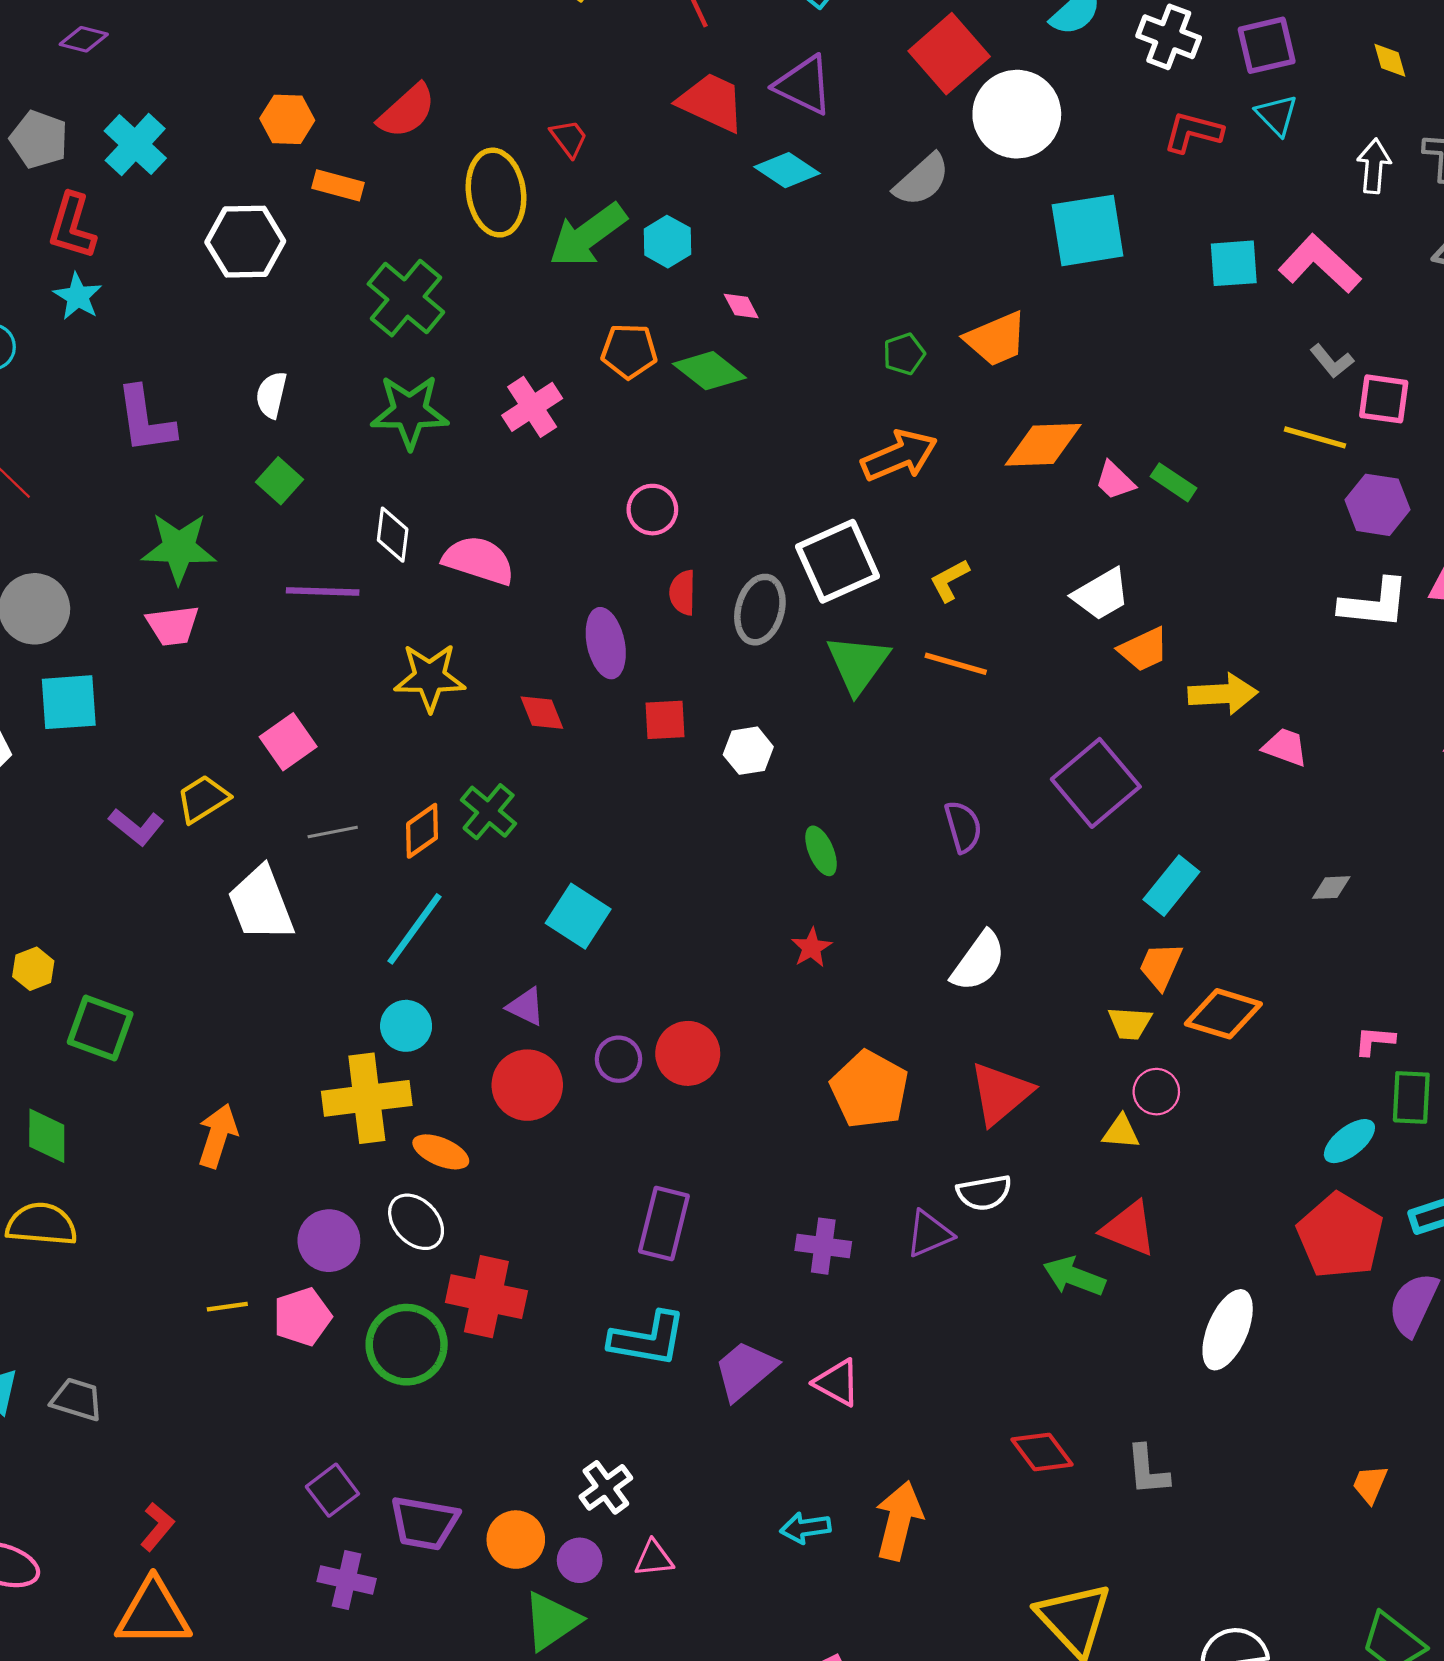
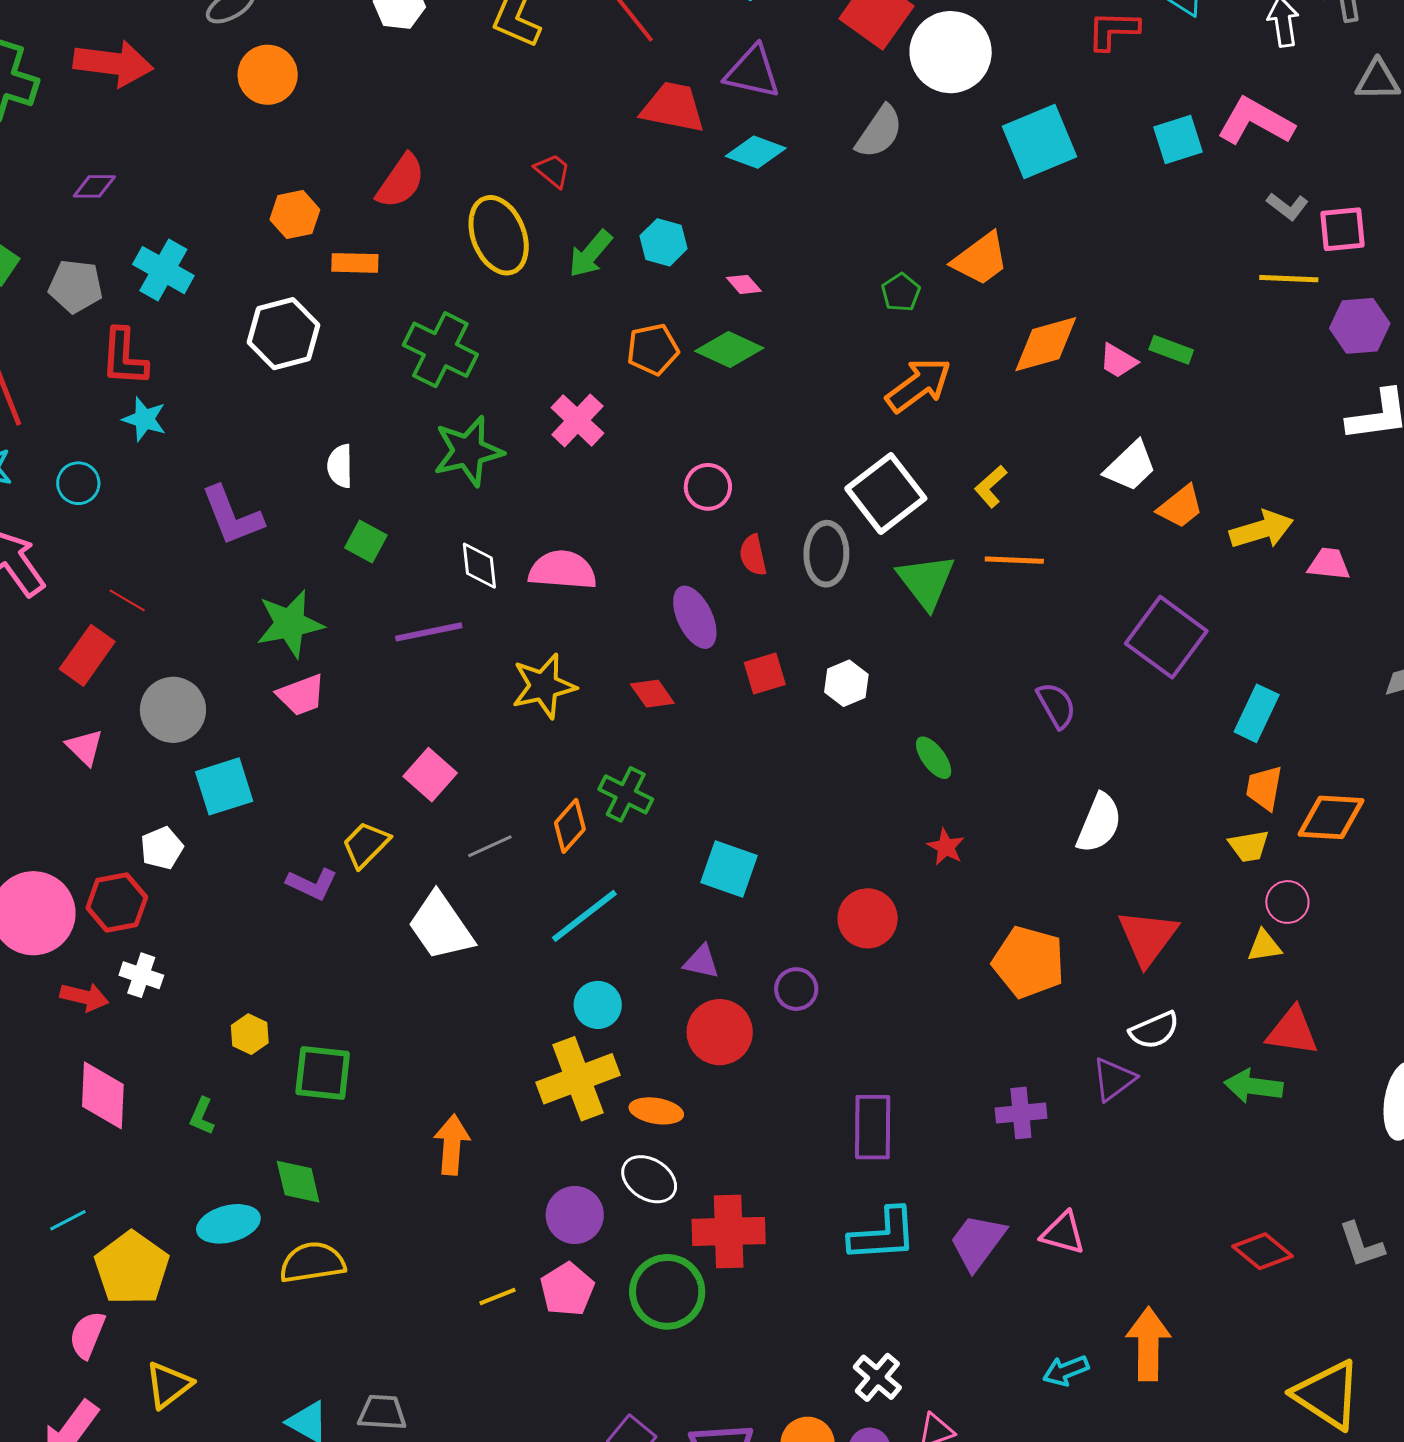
green arrow: (588, 235) -> (590, 254), size x0.7
cyan line: (414, 929) -> (584, 916), turned 30
red circle: (688, 1053) -> (868, 918), moved

